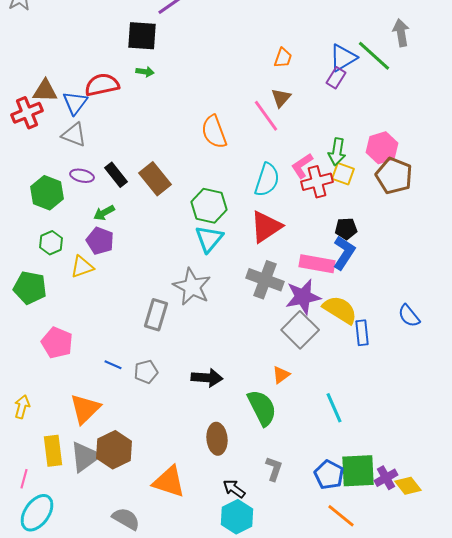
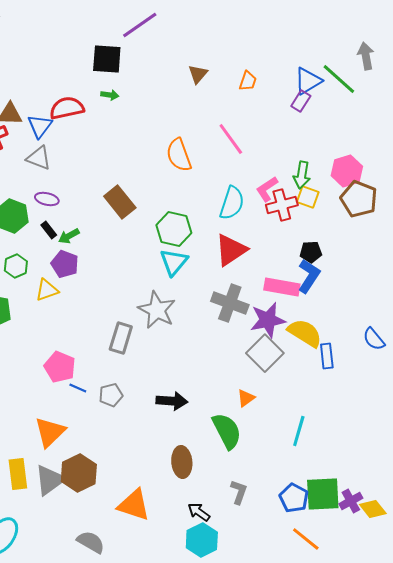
brown triangle: (281, 98) -> (198, 74), moved
black rectangle: (116, 175) -> (49, 230), moved, size x0.7
pink pentagon: (57, 343) -> (60, 367), moved
cyan line: (334, 408) -> (299, 431), turned 40

